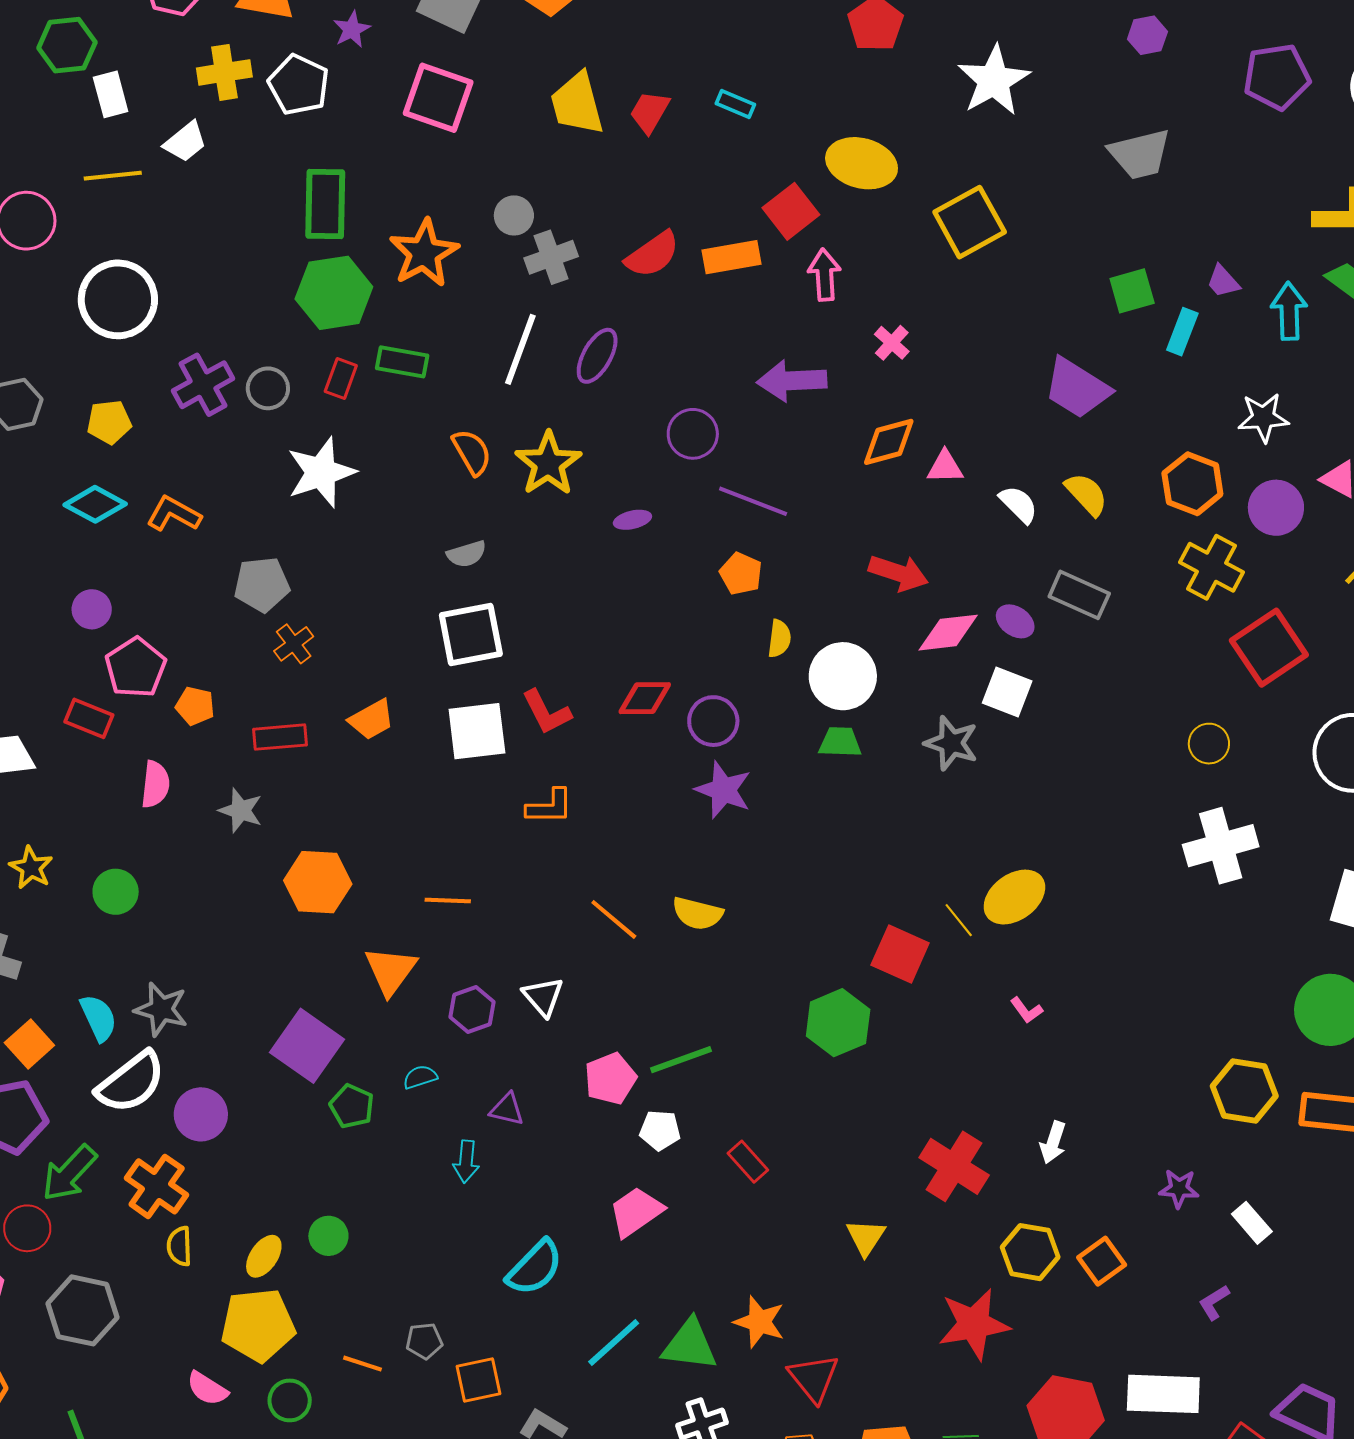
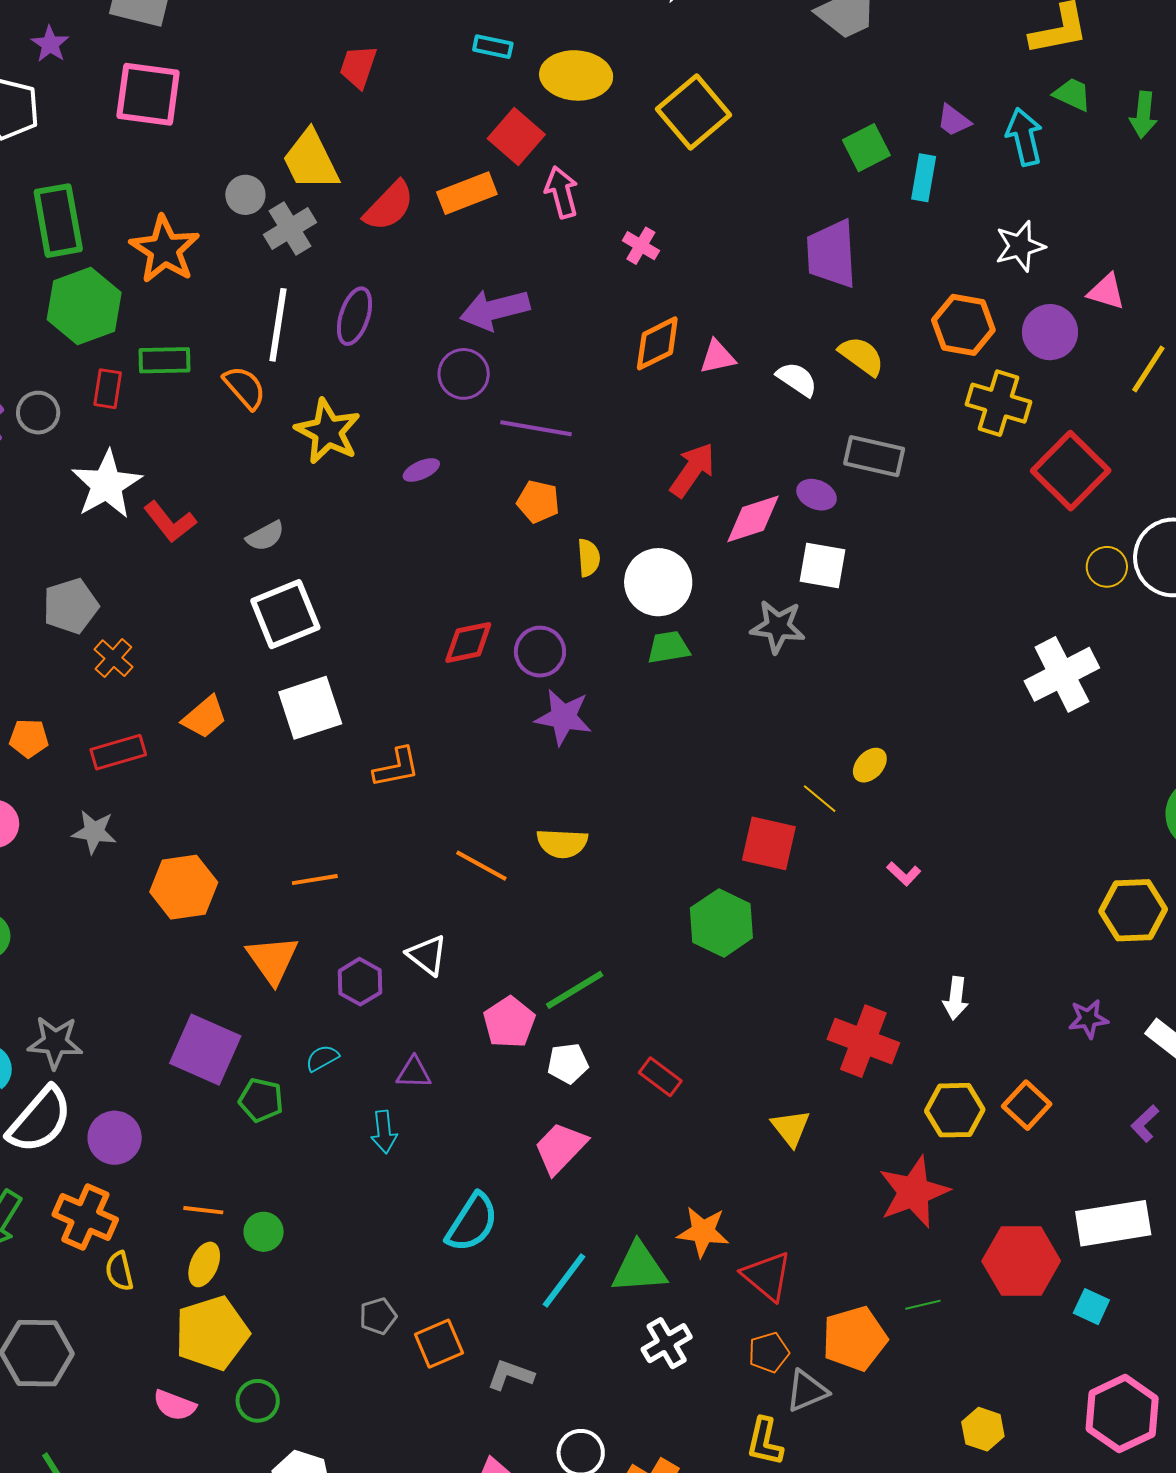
yellow trapezoid: (577, 104) -> (311, 160), moved
cyan rectangle: (735, 104) -> (493, 47), moved
purple arrow: (792, 381) -> (495, 310), moved
purple trapezoid: (1077, 388) -> (831, 254), turned 66
orange semicircle: (472, 452) -> (245, 387), moved
red arrow: (898, 573) -> (692, 470), turned -62
red L-shape: (546, 712) -> (170, 522), moved
yellow circle: (1209, 744) -> (1107, 567), moved
yellow ellipse: (1014, 897) -> (870, 765), size x0.6
orange line: (362, 1364) -> (203, 1210), moved

